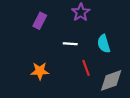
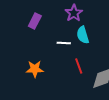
cyan semicircle: (104, 44) -> (83, 35), moved

